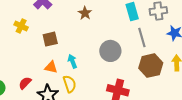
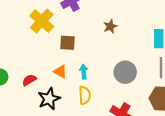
yellow cross: (21, 26) -> (42, 21), size x1.6
yellow semicircle: (70, 84) -> (85, 95), moved

